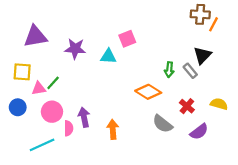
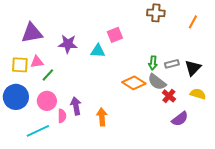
brown cross: (200, 14) -> (156, 13), moved
black triangle: (202, 55) -> (193, 68), moved
gray rectangle: (190, 71) -> (172, 64), turned -64
pink triangle: (39, 88) -> (37, 62), moved
blue circle: (18, 107) -> (16, 97), size x1.6
gray semicircle: (163, 124) -> (157, 82), moved

